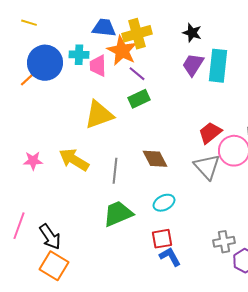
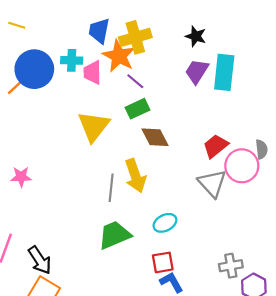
blue trapezoid: (104, 28) -> (99, 31), turned -85
yellow triangle: (99, 115) -> (94, 126), turned -32
brown diamond: (155, 159) -> (155, 137), moved
yellow arrow: (74, 160) -> (135, 176), moved, turned -140

